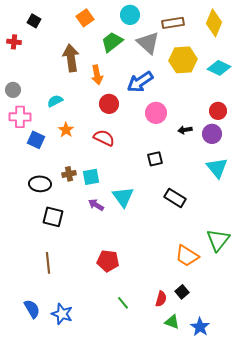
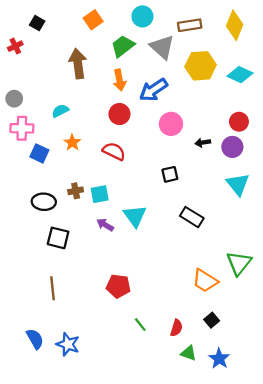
red cross: (14, 42) -> (15, 46), turned -32
orange arrow: (97, 75) -> (119, 80), moved
black square: (182, 292) -> (212, 320), moved
green line: (123, 303) -> (140, 325), moved

